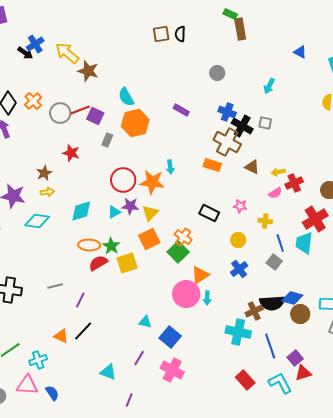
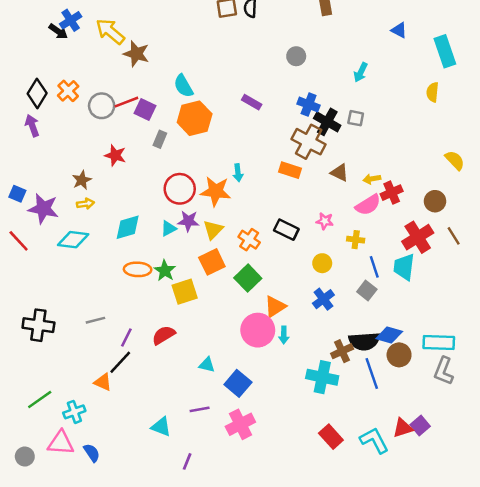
pink semicircle: (275, 193) -> (368, 205), size x1.5
orange cross: (183, 237) -> (249, 240), moved
red semicircle: (98, 263) -> (164, 335), moved
black line: (83, 331) -> (120, 362), moved
blue line: (270, 346) -> (372, 373), moved
purple line: (139, 358) -> (200, 409), turned 49
purple square: (295, 358) -> (420, 426), moved
pink cross: (172, 370) -> (240, 424), turned 35

